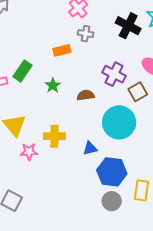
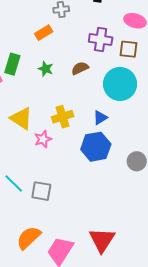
brown square: (138, 92) -> (128, 49), turned -36
blue hexagon: (112, 172) -> (96, 147), moved

